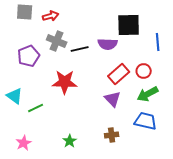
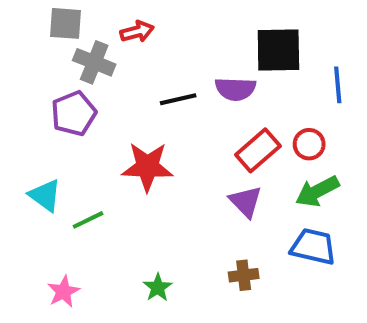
red arrow: (51, 16) -> (137, 32), moved
gray cross: (57, 41) -> (94, 62), moved

